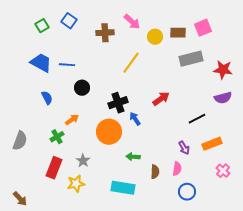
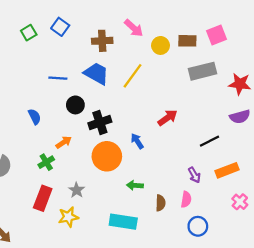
blue trapezoid: (41, 63) -> (96, 73), moved
black cross: (118, 103) -> (100, 122), moved

